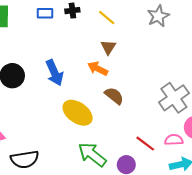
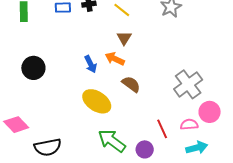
blue arrow: (54, 73) -> (91, 64), moved, size x0.7
red line: (145, 144) -> (162, 129), turned 30

